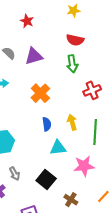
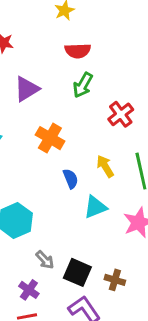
green arrow: (72, 64) -> (83, 85), turned 54
black square: (46, 179) -> (77, 272), moved
brown cross: (71, 200) -> (115, 280), moved

